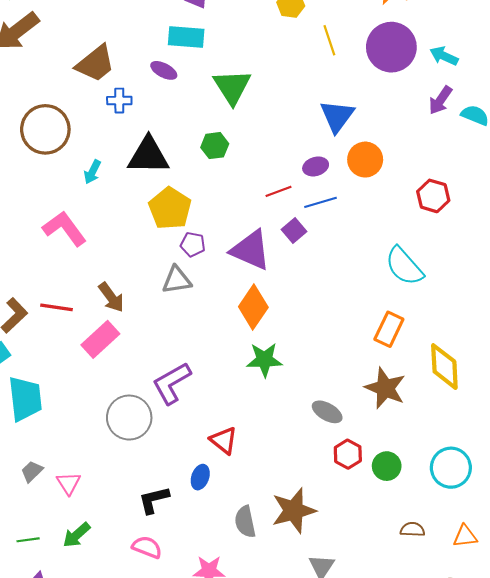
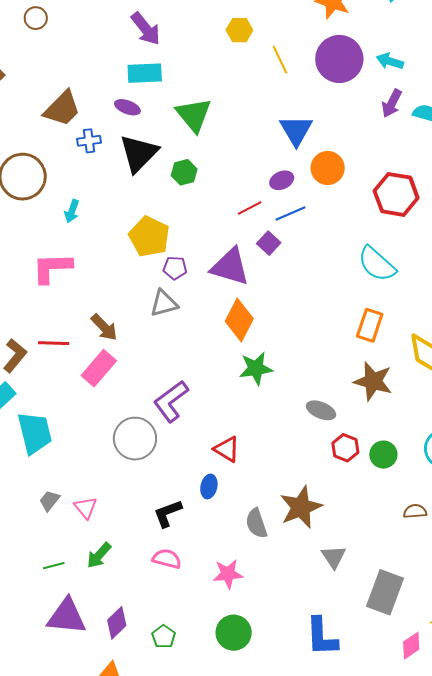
black triangle: (148, 156) -> (139, 153), moved, turned -39
red hexagon: (433, 196) -> (396, 194), size x1.4
pink L-shape: (64, 229) -> (52, 268), turned -48

